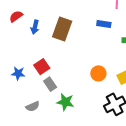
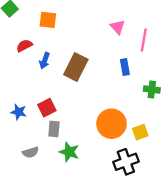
blue rectangle: (104, 24) -> (125, 67), turned 64
orange circle: (98, 73) -> (112, 124), size x1.6
gray rectangle: (50, 84) -> (54, 129), turned 32

